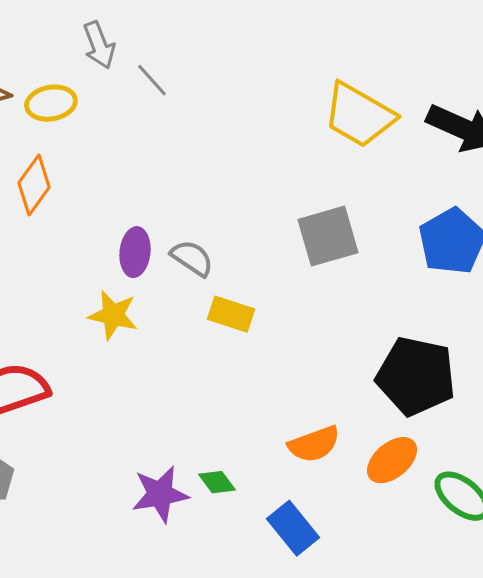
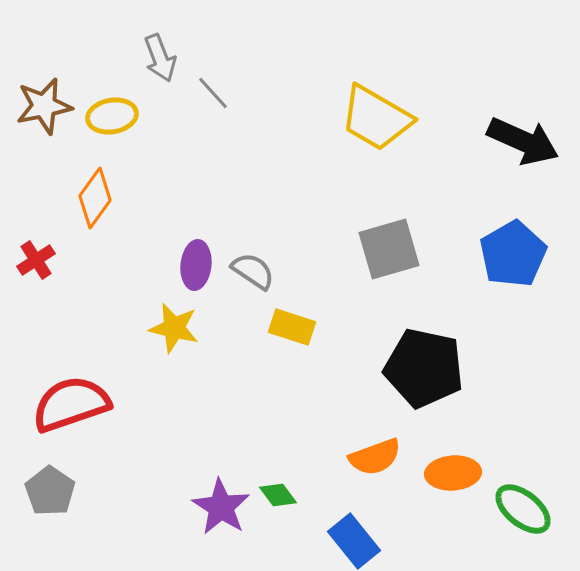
yellow trapezoid: (359, 115) -> (376, 118), moved
black pentagon: (416, 376) -> (424, 368), moved
orange ellipse: (392, 460) -> (453, 473), turned 36
purple star: (160, 494) -> (221, 507), turned -30

